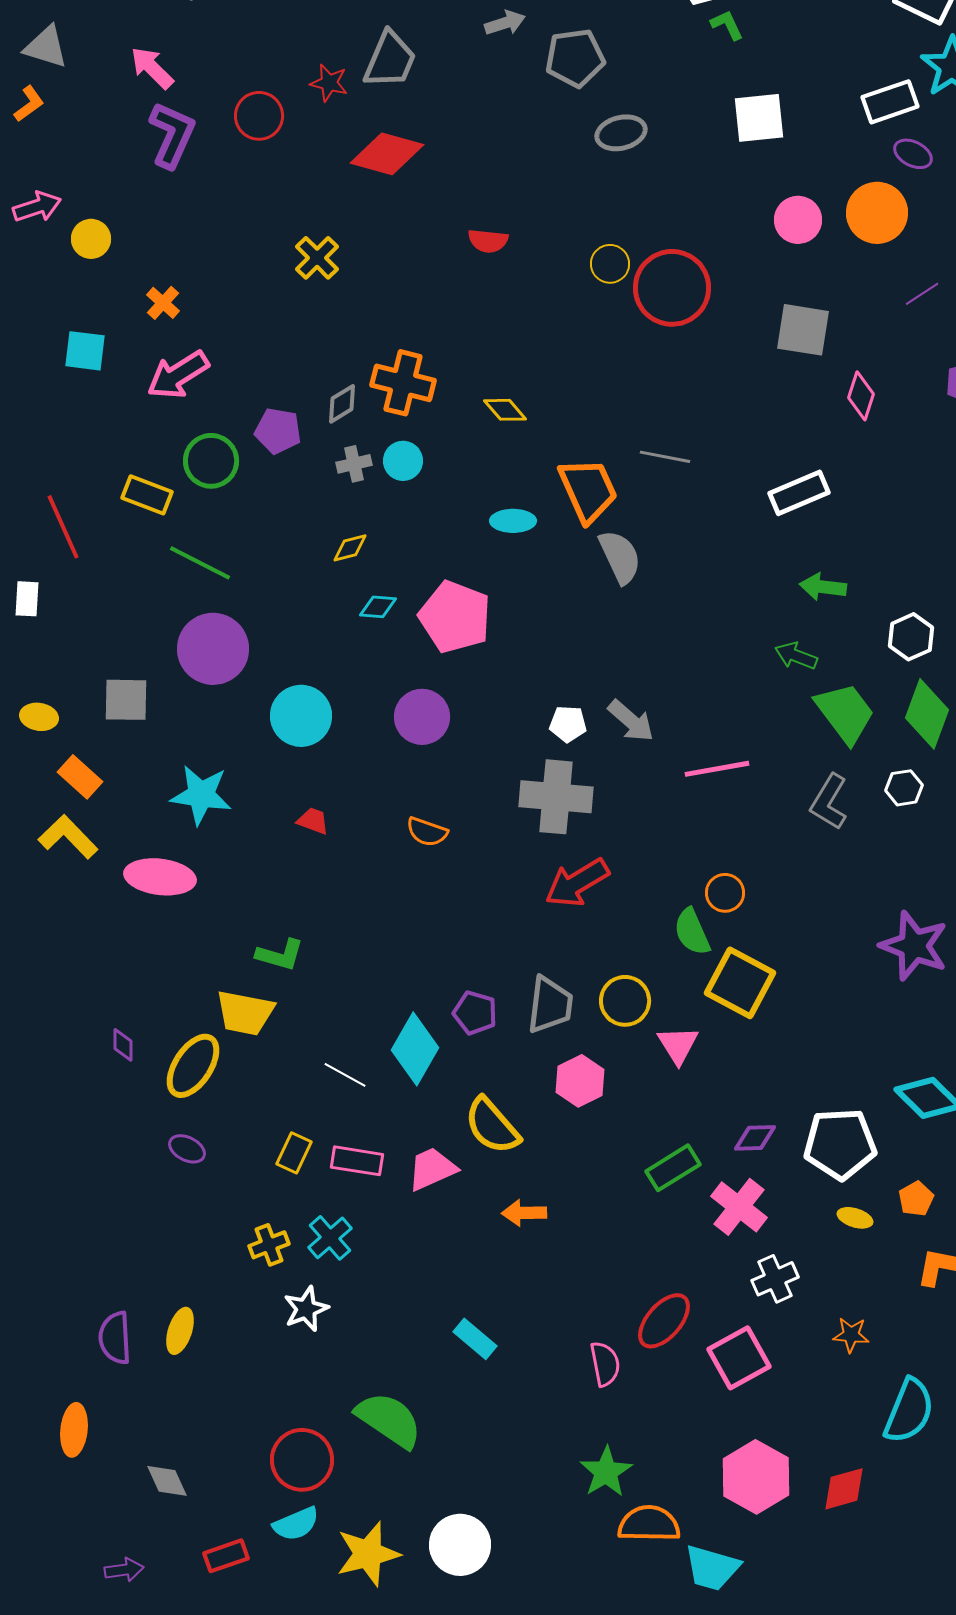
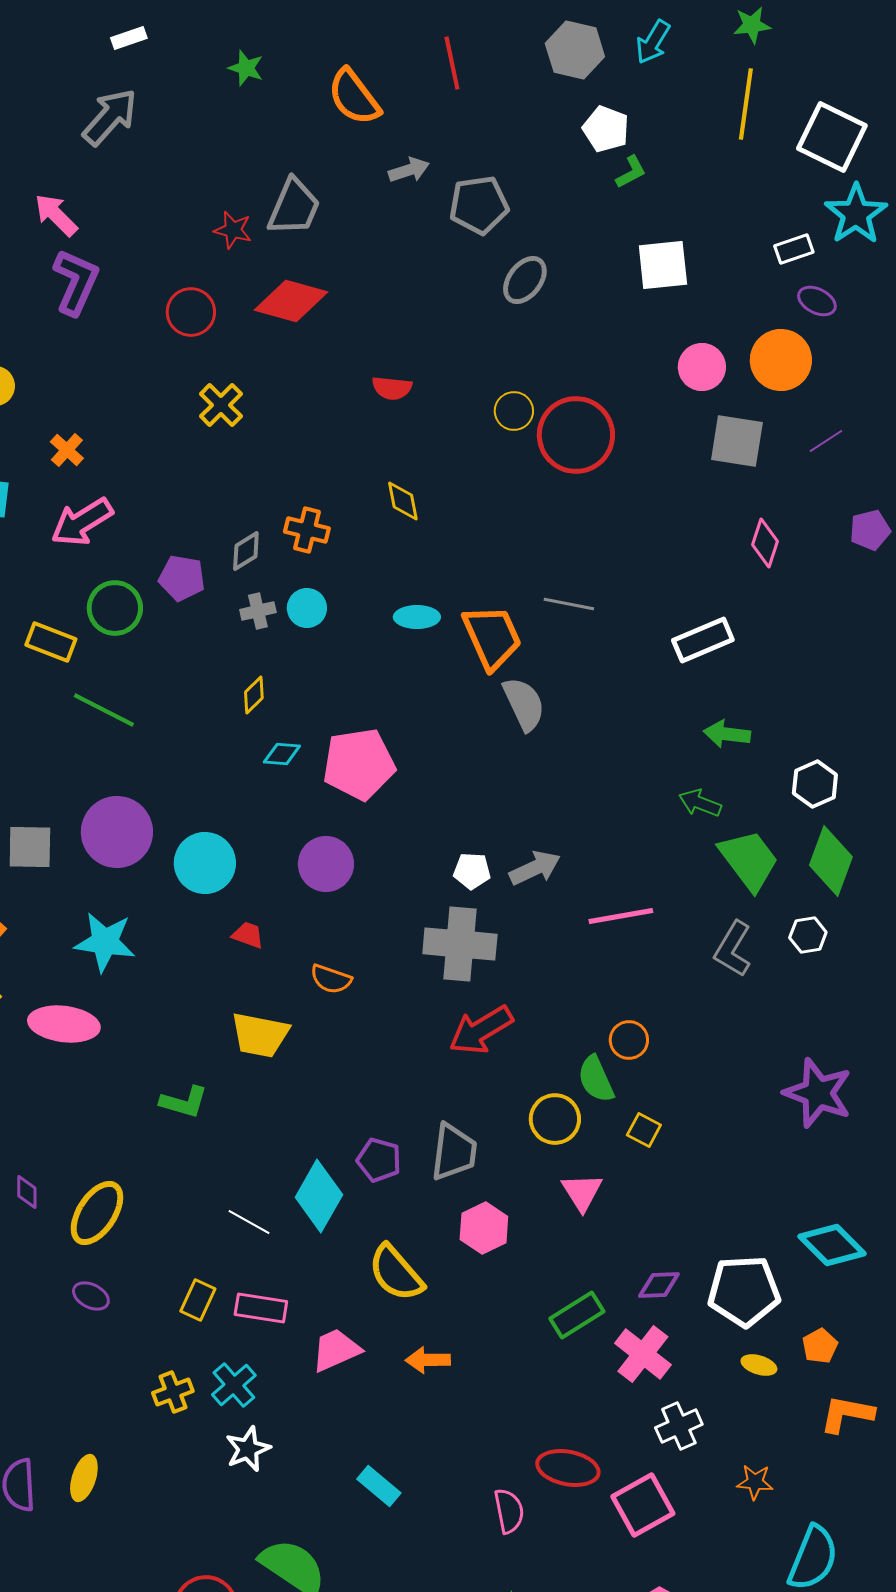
green L-shape: (727, 25) -> (631, 172), turned 87
white rectangle: (890, 102) -> (794, 249), size x0.7
red circle: (259, 116) -> (191, 312), moved
gray ellipse: (621, 133) -> (525, 280), turned -39
gray square: (803, 330) -> (737, 441), moved
orange cross: (403, 383) -> (307, 530), size x0.7
yellow diamond: (505, 410) -> (403, 501), moved, turned 30
cyan ellipse: (513, 521) -> (417, 617), moved
yellow diamond: (350, 548) -> (254, 695), turned -30
pink pentagon: (455, 617) -> (359, 764), turned -30
purple circle: (213, 649) -> (117, 832), moved
gray arrow: (631, 721) -> (535, 868), turned -66
red trapezoid: (313, 821) -> (248, 935), moved
yellow square: (740, 983) -> (644, 1130), size x0.5
yellow circle: (625, 1001) -> (555, 1119), moved
yellow trapezoid: (245, 1013) -> (260, 1035), moved
pink trapezoid: (432, 1169) -> (336, 1350), moved
white star: (306, 1309) -> (248, 1449), moved
red ellipse: (664, 1321) -> (568, 1468), turned 60

